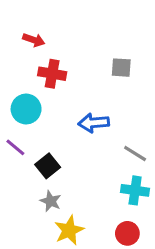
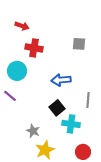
gray line: (135, 154) -> (88, 100), turned 63
black square: (48, 166) -> (57, 108), moved
cyan cross: (135, 190) -> (71, 124), moved

